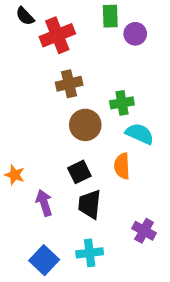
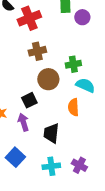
black square: (79, 172) -> (29, 100), moved
purple arrow: (44, 203) -> (23, 122), moved
purple cross: (144, 231) -> (79, 165), moved
blue square: (44, 260) -> (15, 157), moved

